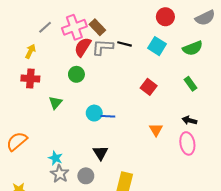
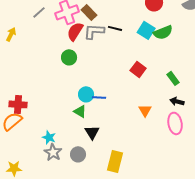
green semicircle: (193, 48) -> (163, 32), moved
yellow arrow: (30, 51) -> (11, 34), moved
red cross: (30, 79) -> (18, 104), moved
green rectangle: (191, 84) -> (173, 78), moved
green triangle: (55, 103) -> (80, 111), moved, turned -40

